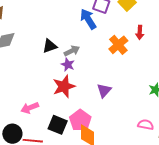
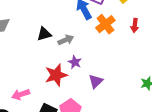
orange cross: (118, 45) -> (105, 24), moved
purple star: (68, 65) -> (75, 62), moved

